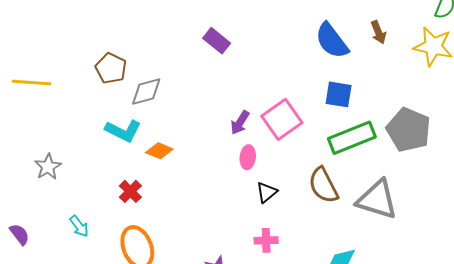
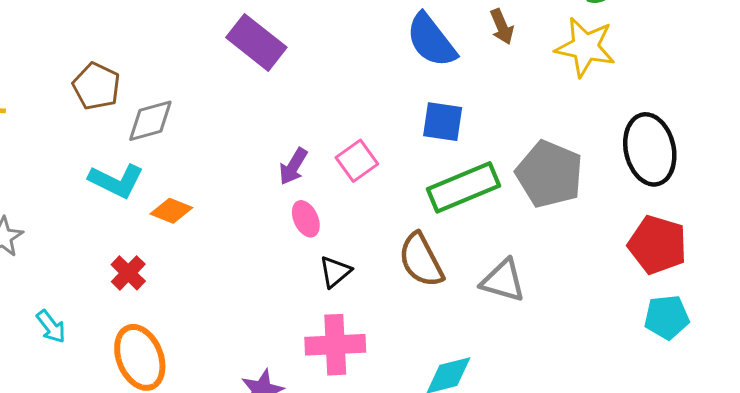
purple rectangle: (217, 41) -> (256, 42), size x1.4
pink square: (282, 119) -> (357, 161), size x0.7
pink ellipse: (248, 157) -> (306, 219), turned -30
gray triangle: (377, 200) -> (503, 281), size x0.7
pink cross: (266, 240) -> (335, 345), size x1.6

